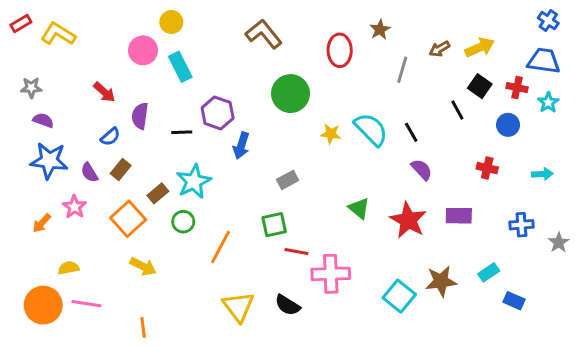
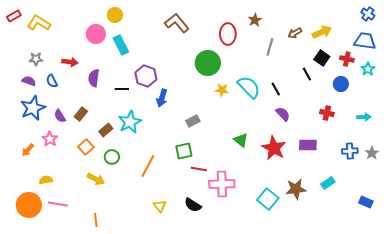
gray star: (31, 88) -> (36, 59), moved
red arrow: (104, 92) -> (70, 62), turned -35
green circle: (291, 94) -> (208, 63), moved
blue semicircle: (110, 137) -> (52, 81), moved, turned 104
blue star: (49, 161) -> (33, 108), turned -30
orange square: (128, 219) -> (86, 147), size x0.7
green circle: (183, 222) -> (112, 157), moved
gray star: (559, 243) -> (372, 153), moved
blue rectangle: (514, 301) -> (366, 202), moved
yellow triangle: (238, 307) -> (160, 206), size x0.6

